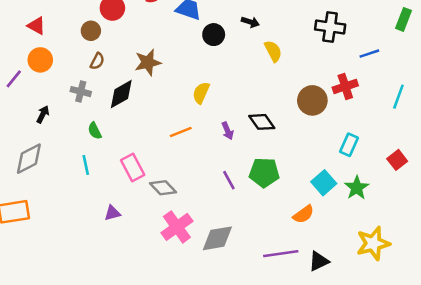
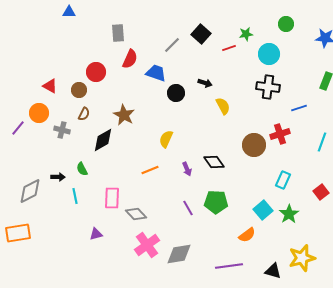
red triangle: (36, 26) -> (50, 86), moved
brown star: (148, 62) -> (124, 115), turned -30
gray cross: (81, 92) -> (62, 130), moved
black arrow: (43, 114) -> (58, 177), moved, turned 64
pink rectangle: (133, 167) -> (112, 198), turned 30
black triangle: (319, 261) -> (273, 271), moved, turned 42

